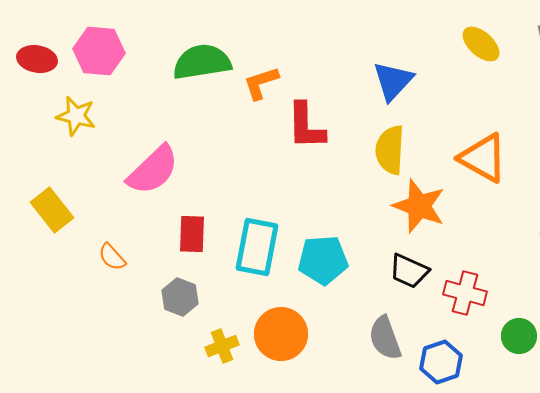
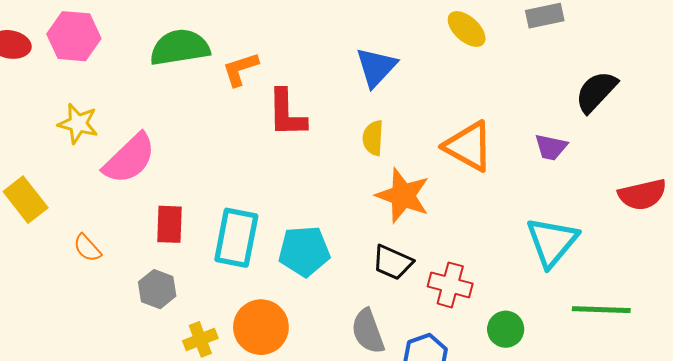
yellow star: (76, 116) -> (78, 124), moved
yellow semicircle: (390, 150) -> (373, 138), size x0.7

